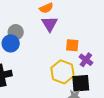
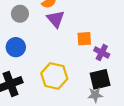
gray circle: (16, 32) -> (20, 14), moved
yellow hexagon: (62, 72) -> (54, 76), moved

